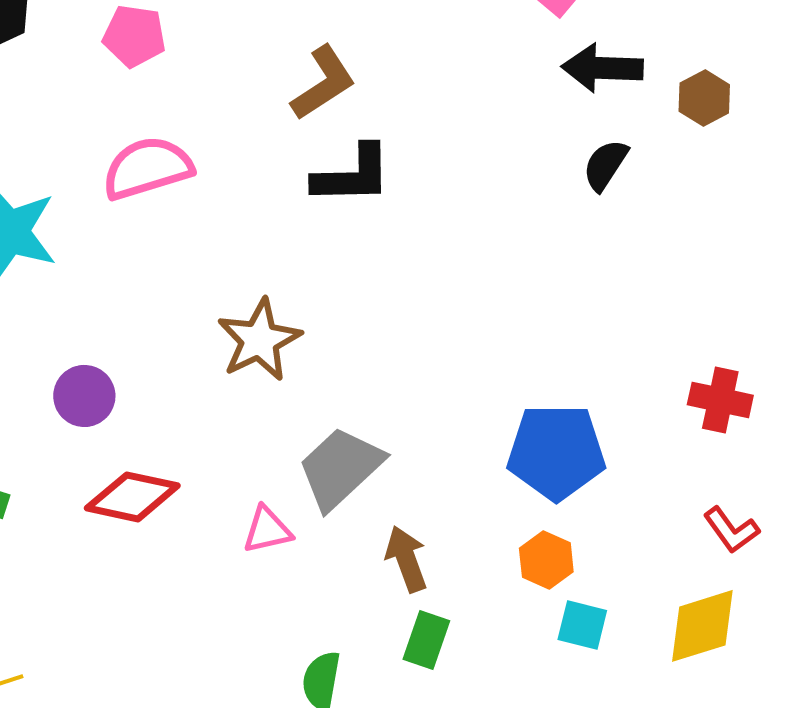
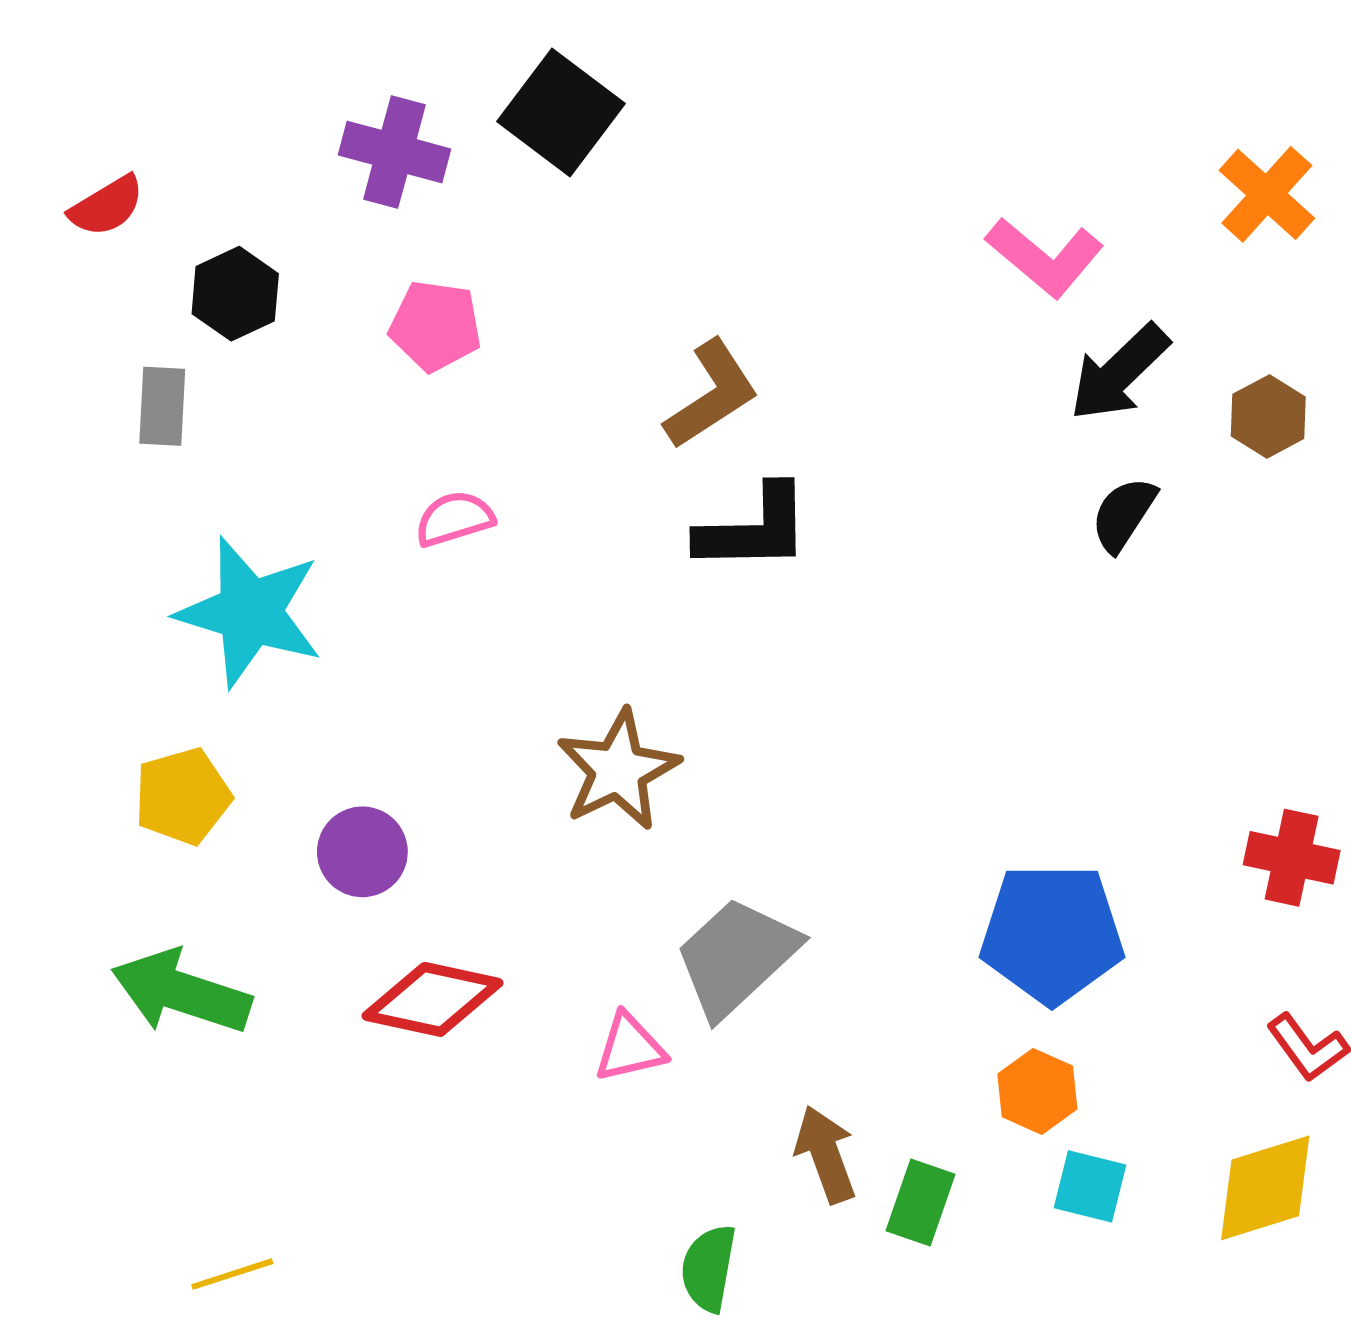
black arrow: (602, 68) -> (1119, 373), turned -46
pink semicircle: (147, 168) -> (454, 519), size x0.6
brown arrow: (406, 559) -> (826, 1154), moved
green rectangle: (426, 640) -> (920, 1202), moved

